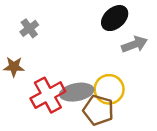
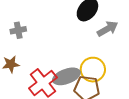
gray cross: (29, 28) -> (18, 30), turned 35

